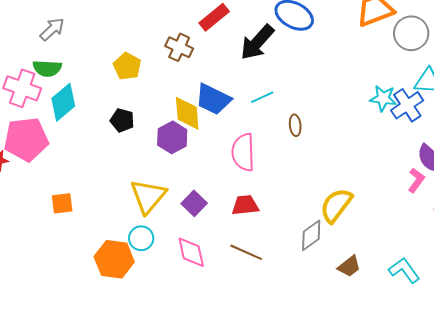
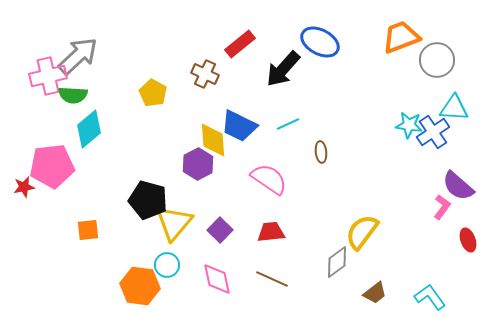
gray arrow: (52, 29) -> (78, 56), size x1.6
pink cross: (22, 88) -> (48, 76), moved, turned -33
black pentagon: (122, 120) -> (148, 200), moved, size x1.6
pink semicircle: (243, 152) -> (269, 179), turned 126

